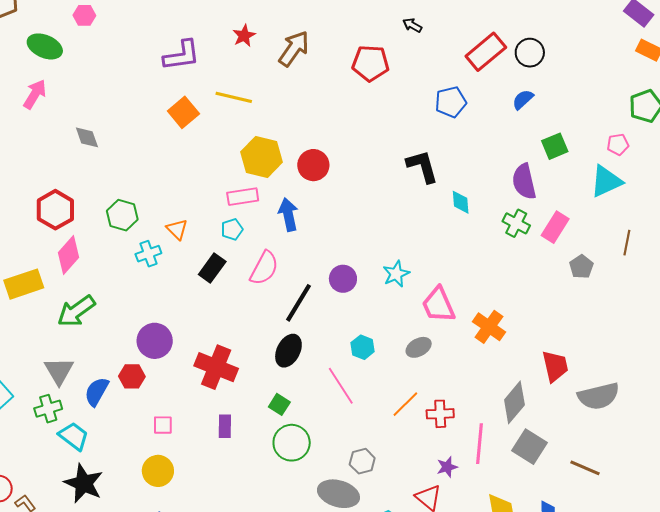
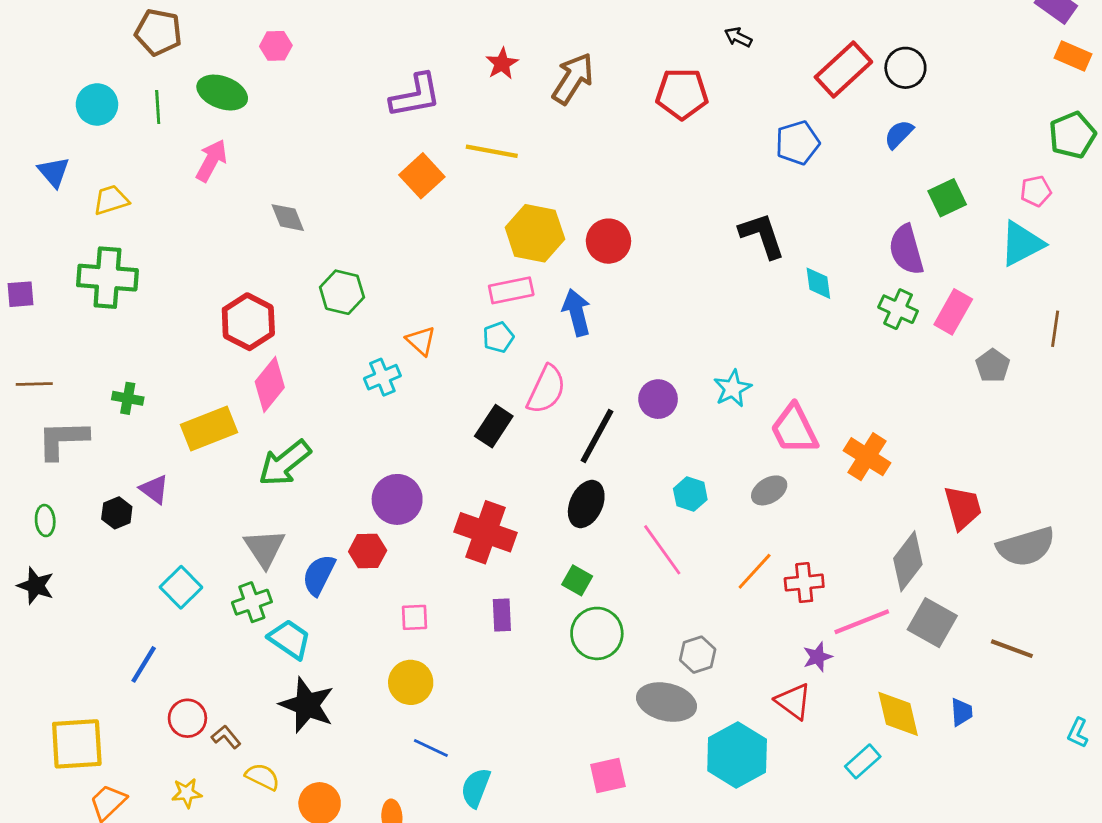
green hexagon: (122, 215) -> (342, 292), moved
black rectangle: (212, 268) -> (494, 426), moved
pink line: (480, 444) -> (862, 622), turned 66

